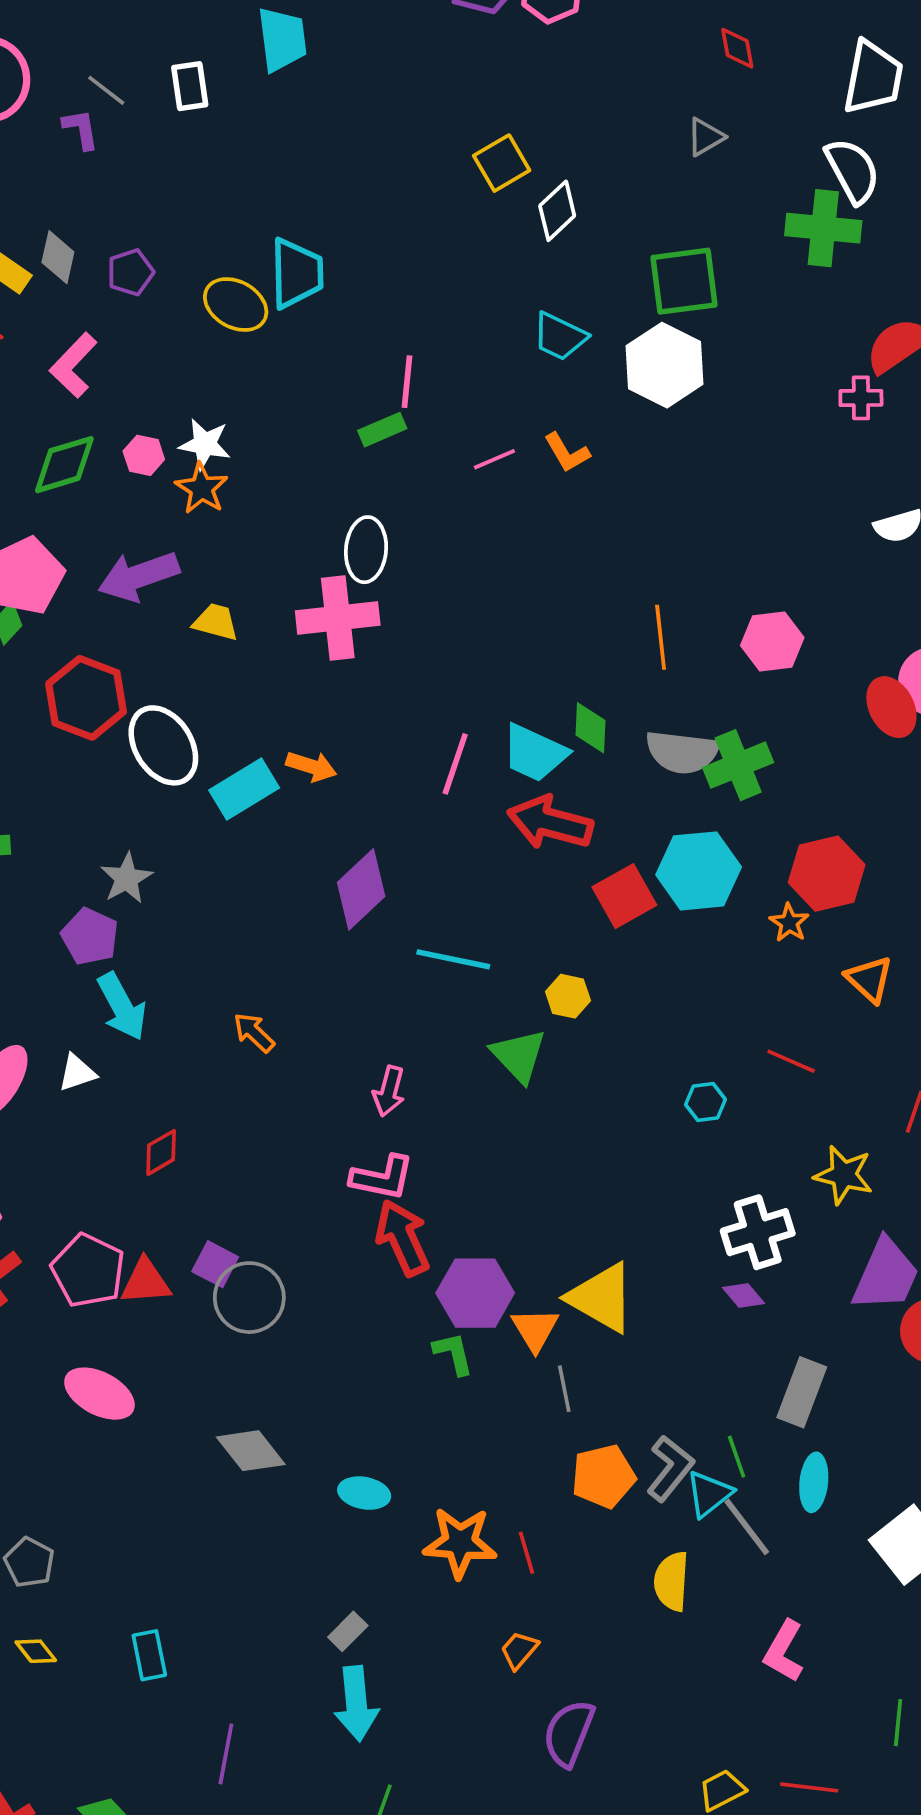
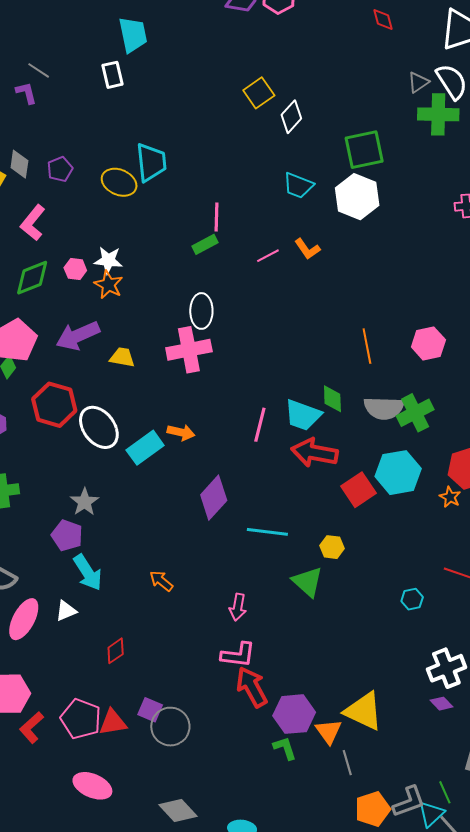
white rectangle: (190, 86) -> (112, 75), moved
gray triangle: (705, 137) -> (418, 82), moved
gray L-shape: (670, 1468) -> (409, 802), turned 36

